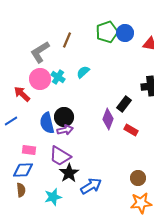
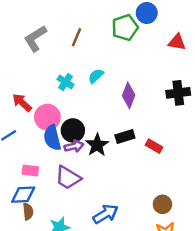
blue circle: (125, 33) -> (147, 13), moved
gray L-shape: (40, 52) -> (35, 38), moved
pink circle: (40, 79) -> (47, 117), moved
black rectangle: (124, 104) -> (125, 136), moved, turned 35
purple diamond: (108, 119) -> (129, 95), moved
black star: (69, 173) -> (97, 145), moved
brown semicircle: (21, 190) -> (28, 212), moved

